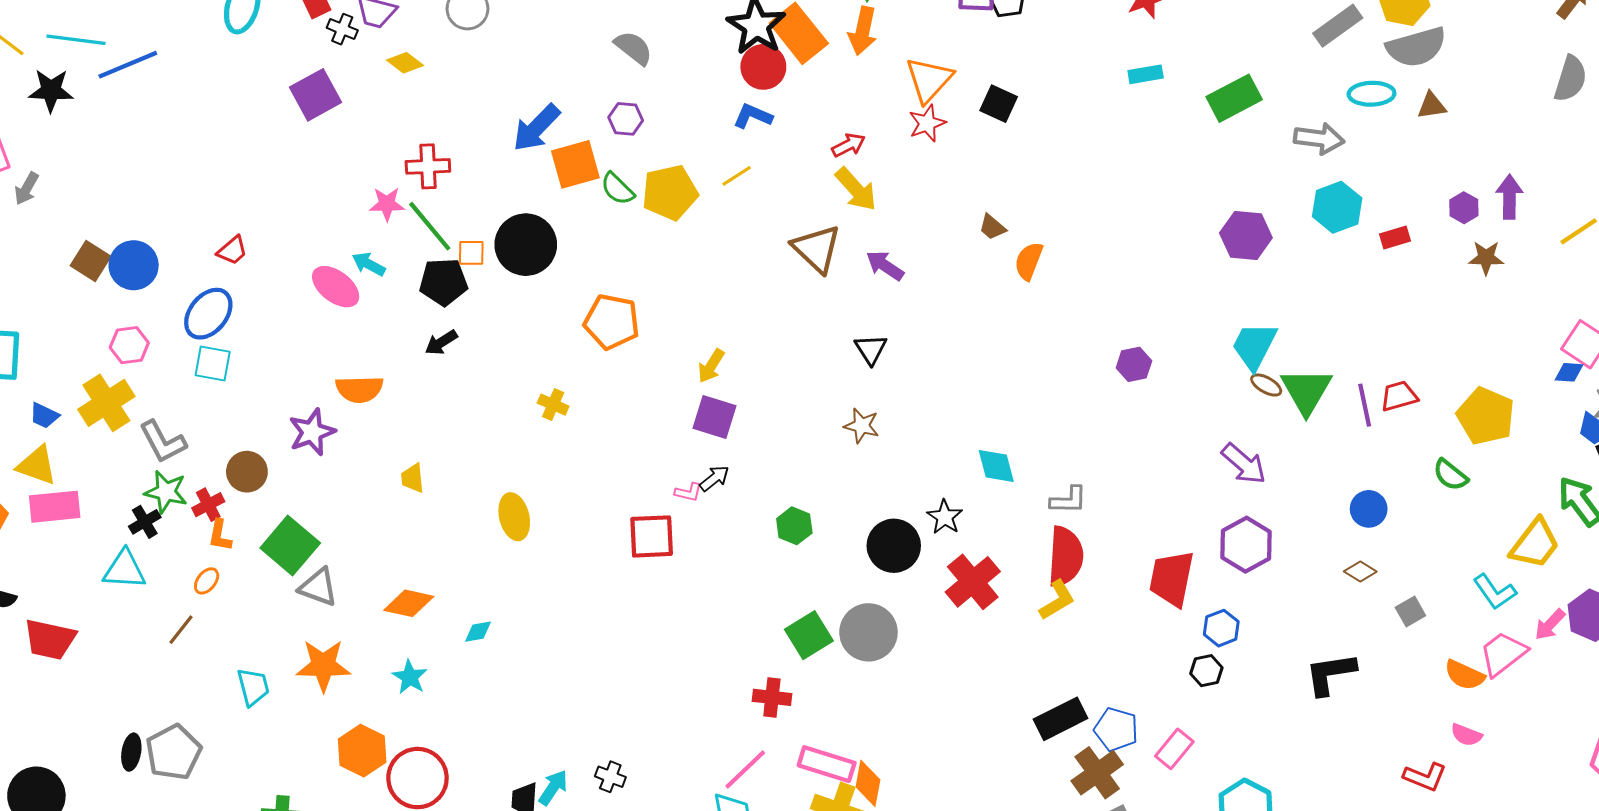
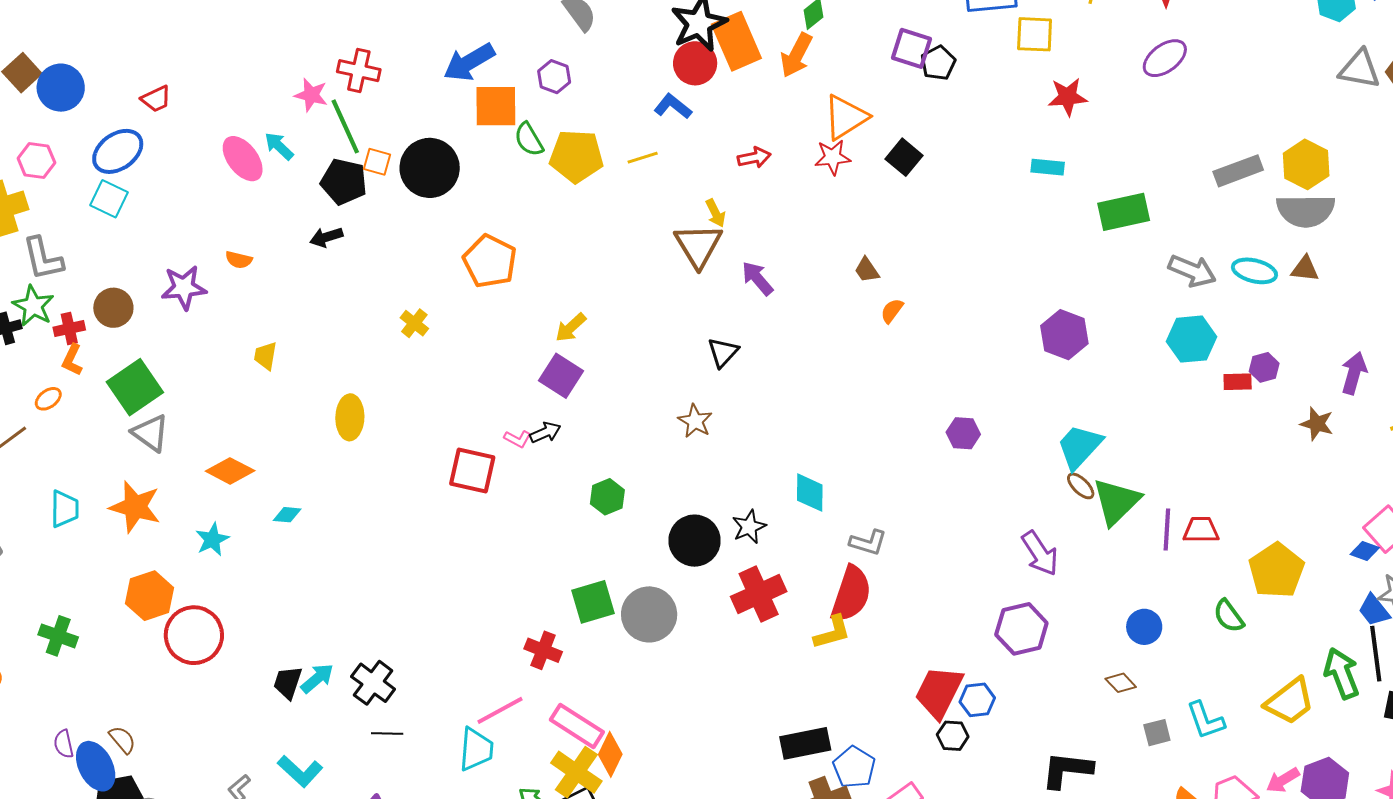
cyan ellipse: (1372, 94) -> (1254, 271), moved
yellow arrow: (856, 189) -> (716, 213), moved, size x0.6
purple hexagon: (1464, 208) -> (1264, 367), moved
purple hexagon: (1246, 235) -> (1064, 335), moved
orange semicircle: (1029, 261) -> (892, 311), size x0.7
orange semicircle: (359, 389) -> (239, 260), size x0.6
red trapezoid: (1172, 578) -> (939, 692), moved
cyan L-shape: (1495, 592) -> (1205, 720), moved
black cross: (610, 777) -> (373, 683), size x1.5

